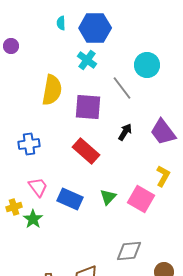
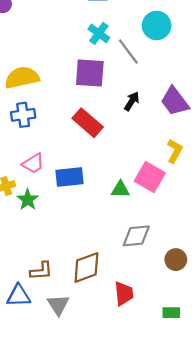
cyan cross: (87, 60) -> (99, 33), moved
yellow semicircle: (52, 90) -> (22, 78), moved, turned -112
pink trapezoid: (38, 187) -> (33, 163), turned 95
green triangle: (108, 197) -> (120, 189), moved, turned 48
blue rectangle: (70, 199) -> (69, 177), turned -30

